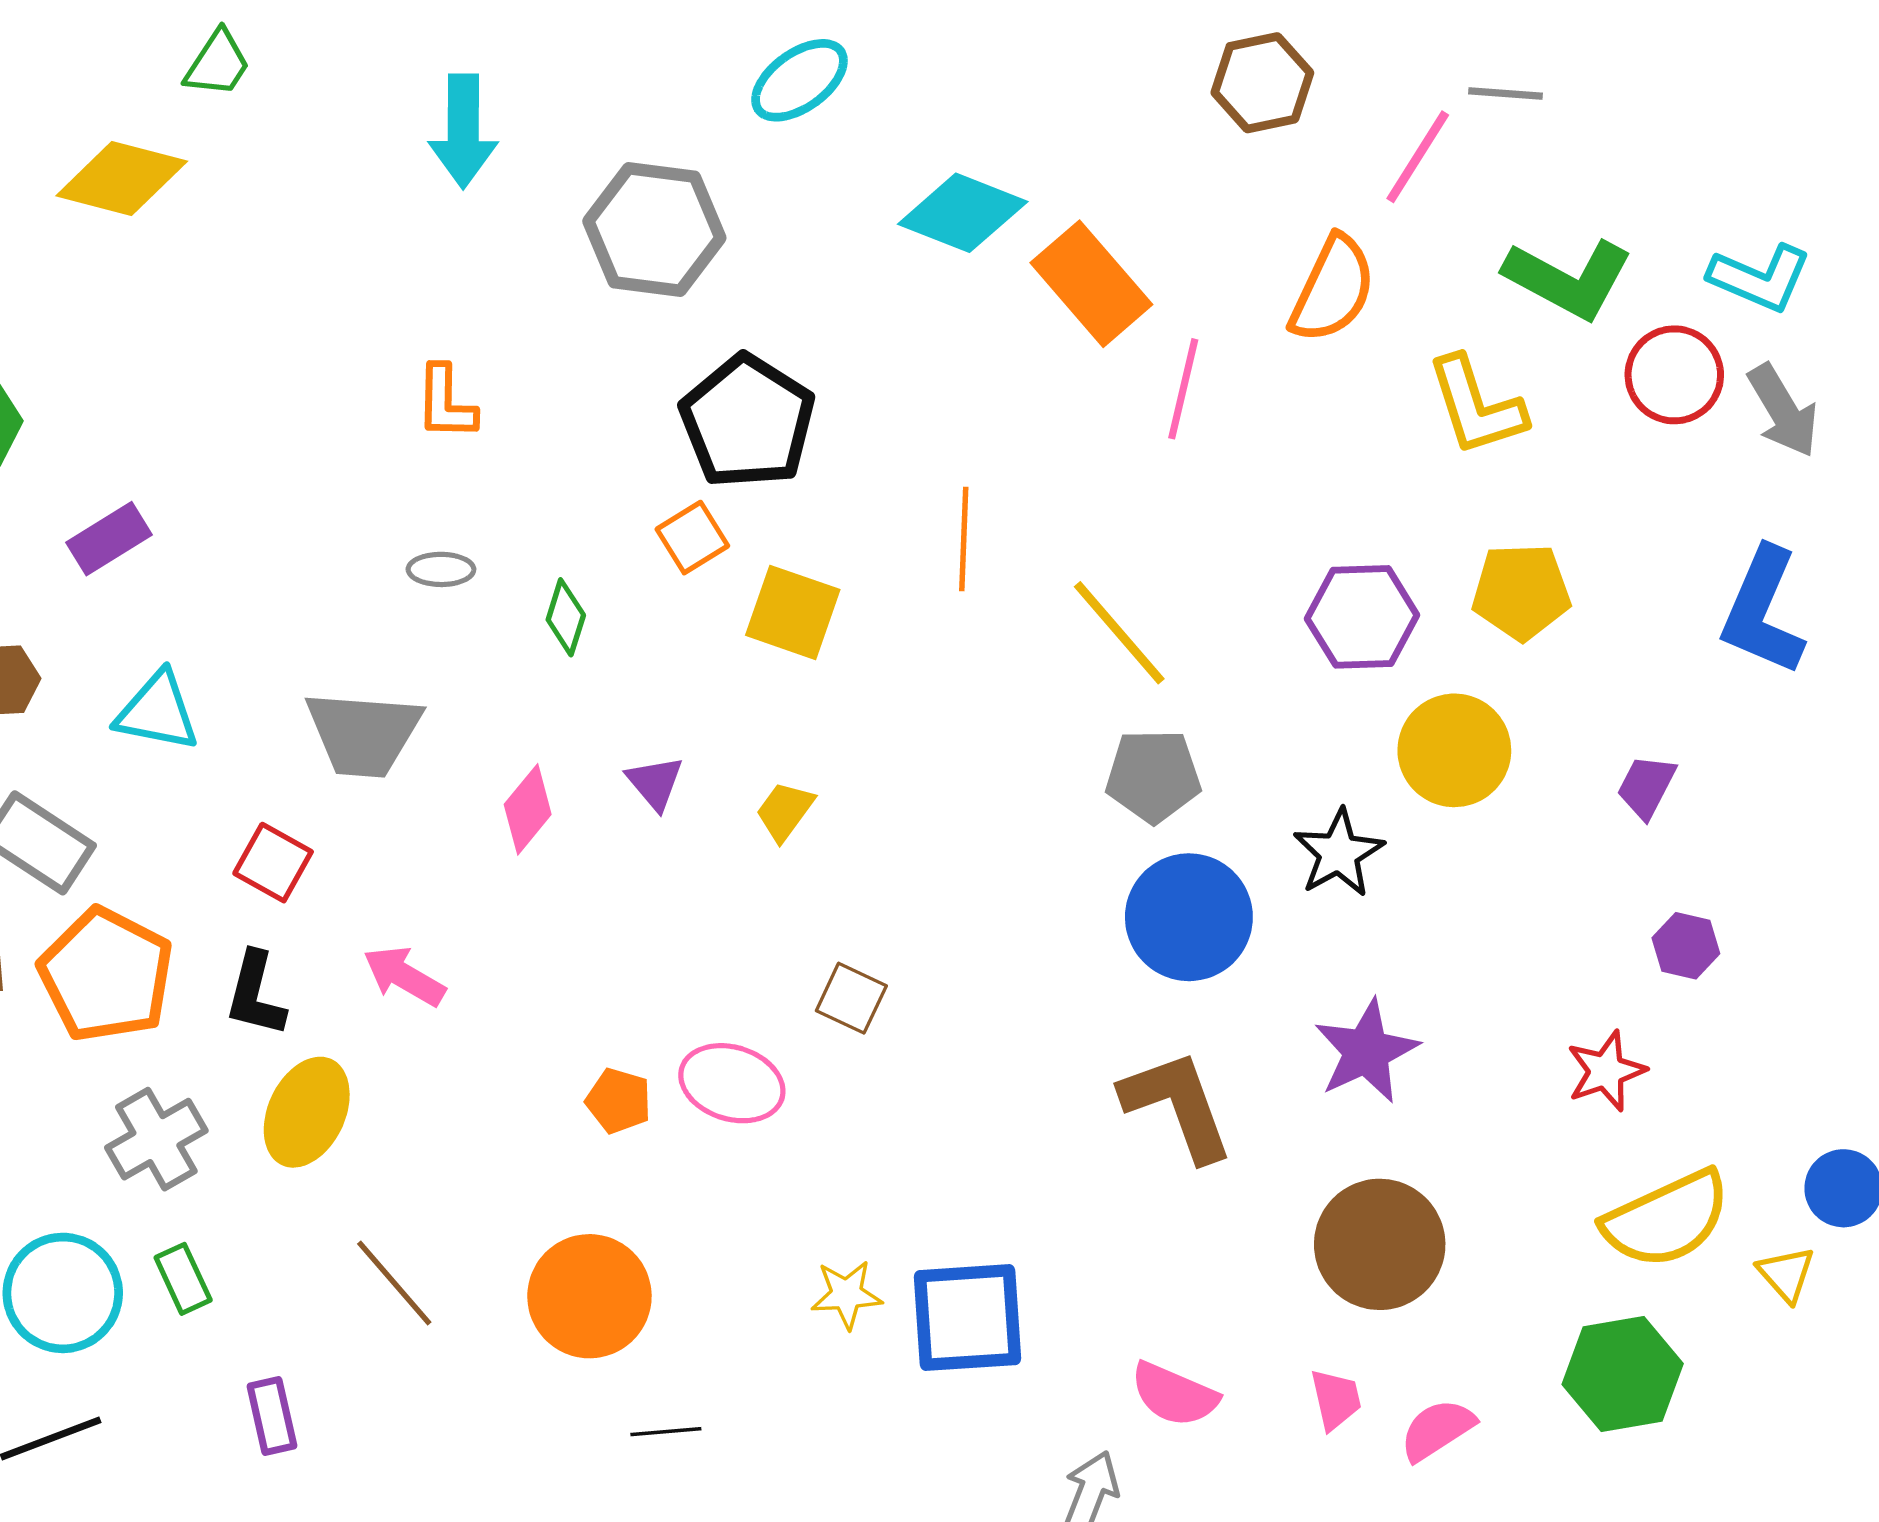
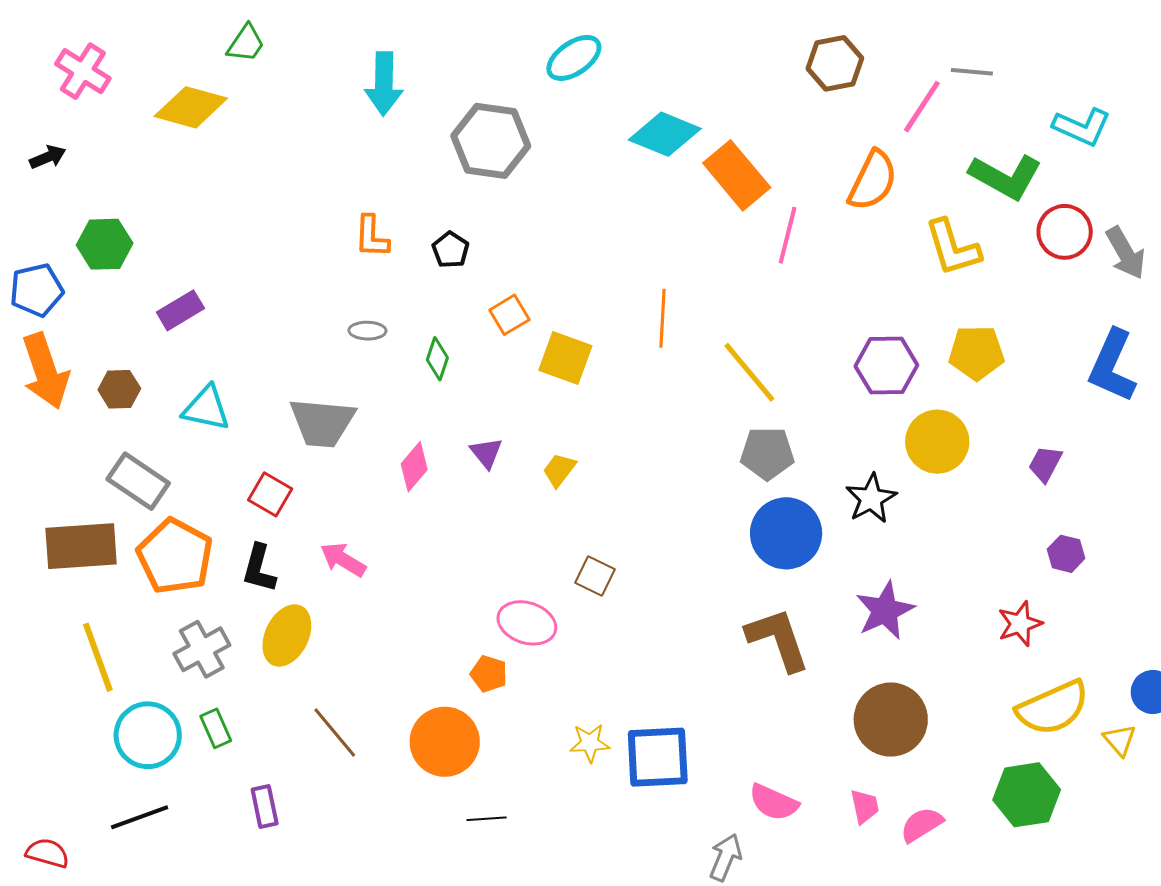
cyan L-shape: (1760, 278) -> (1082, 127), moved
black pentagon: (747, 422) -> (451, 250), moved, size x0.5
orange pentagon: (619, 1101) -> (489, 674), moved

